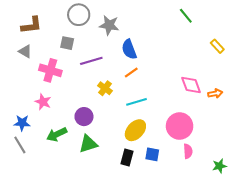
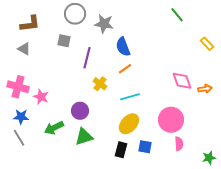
purple line: (91, 61) -> (87, 58), turned -60
pink cross: (50, 70) -> (18, 87), moved

